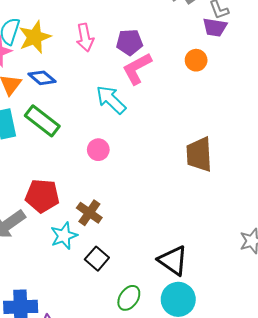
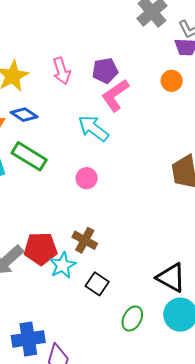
red pentagon: (42, 196) -> (41, 249), moved

